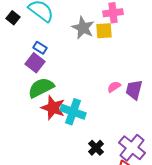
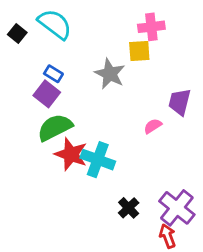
gray star: (83, 28) -> (110, 74), moved
purple trapezoid: (134, 90) -> (180, 102), moved

